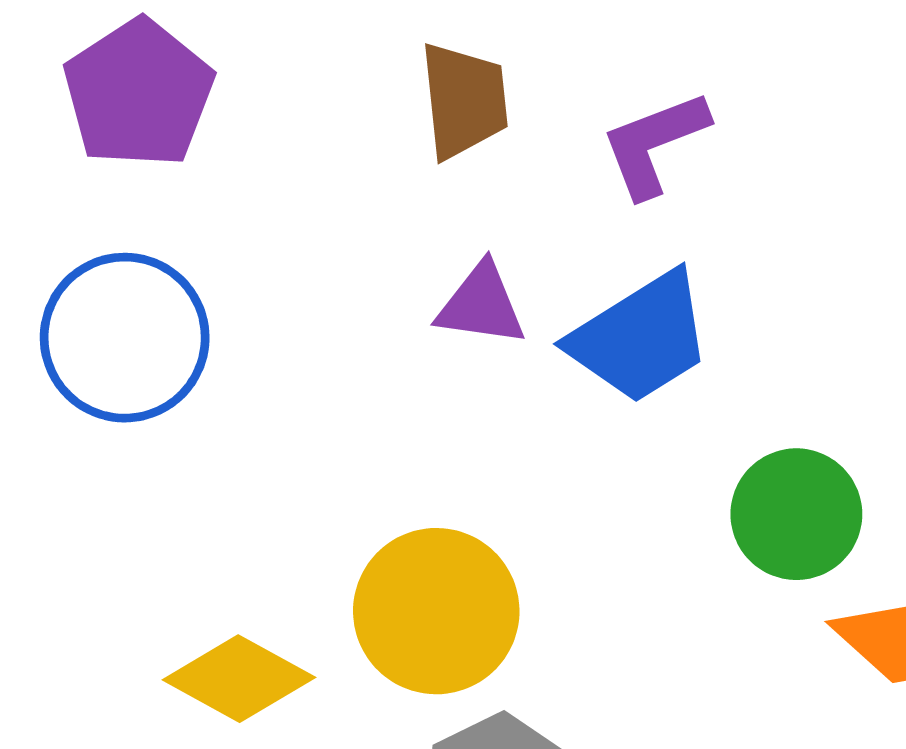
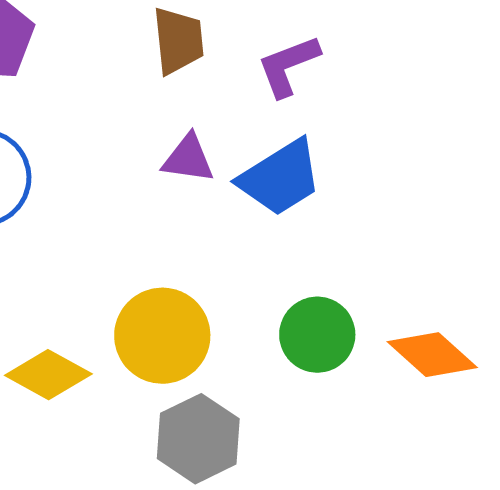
green circle: (796, 514) -> (317, 335), moved

